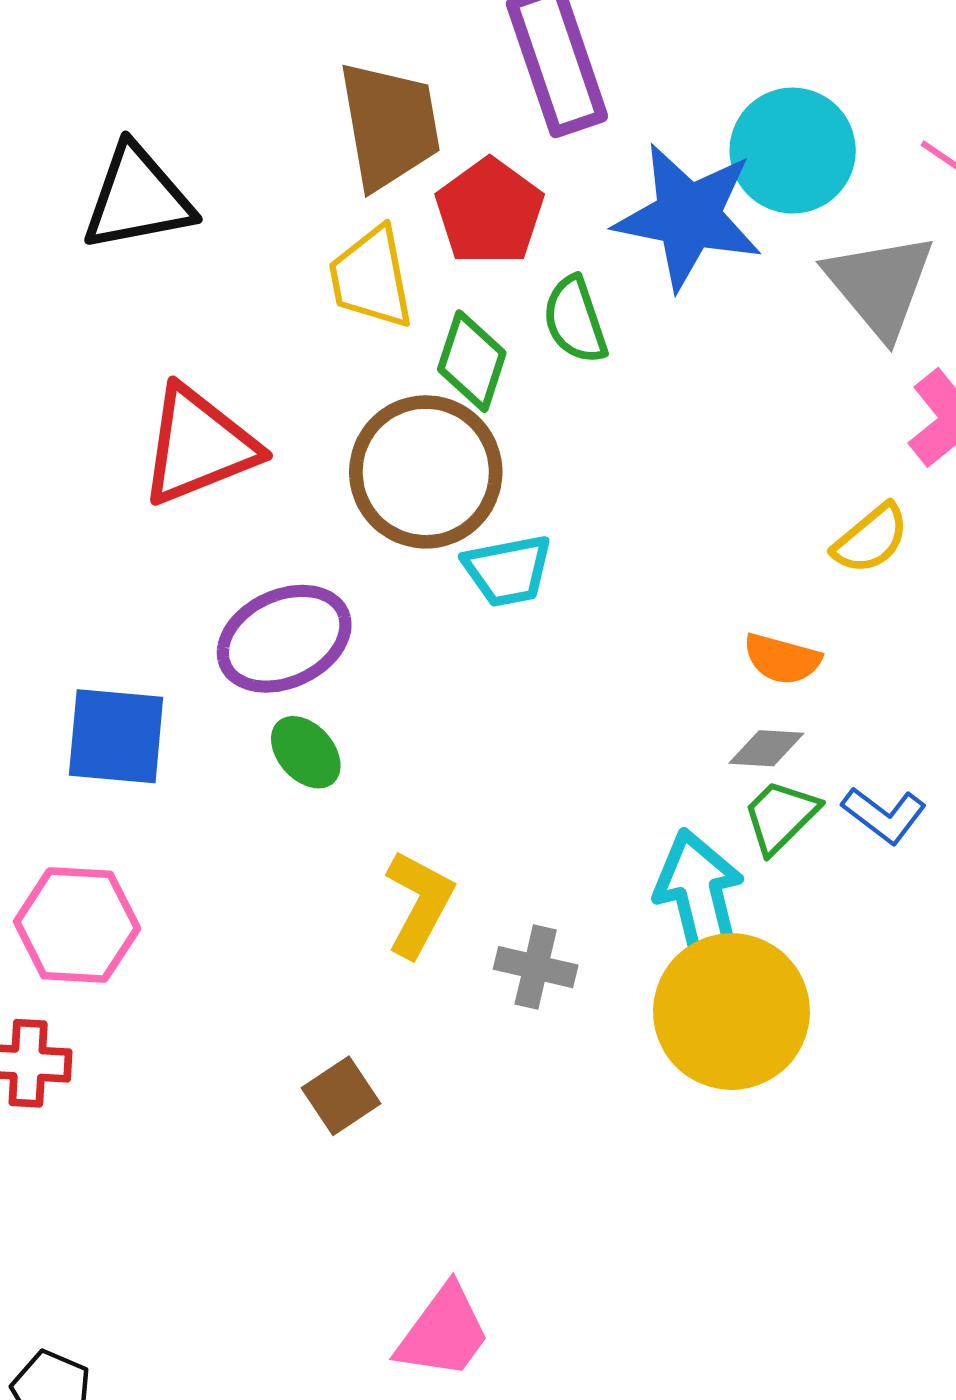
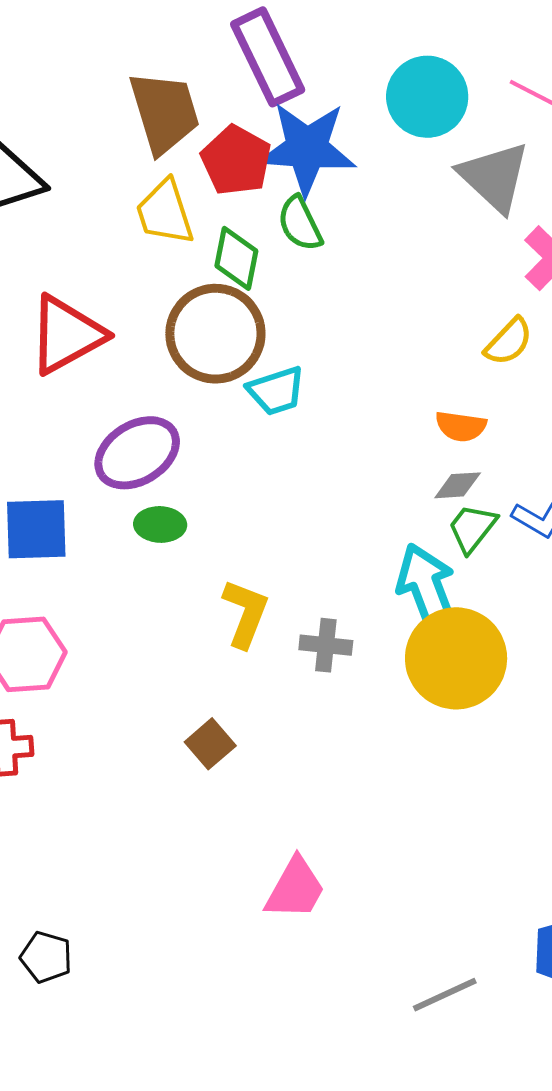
blue star: (688, 216) -> (307, 148), moved
green ellipse: (306, 752) -> (160, 524), turned -39

